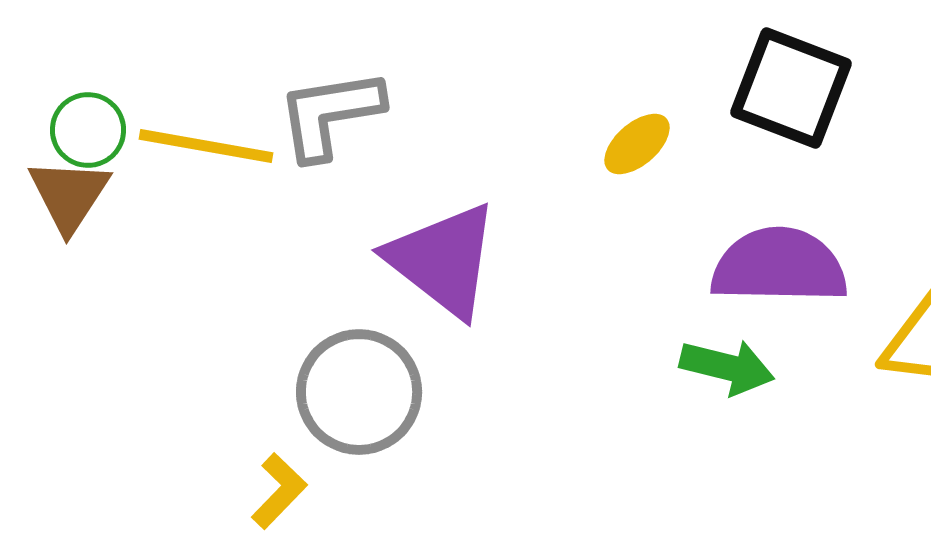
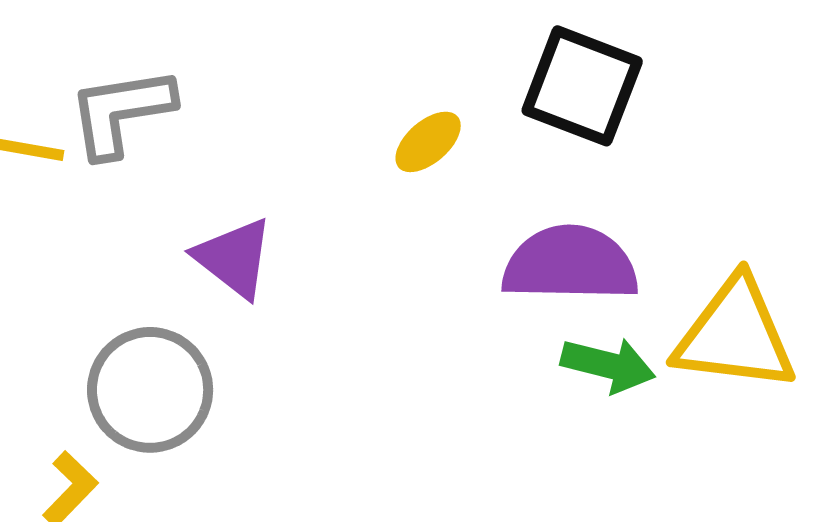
purple triangle: (443, 260) -> (234, 258), size x0.7
green arrow: (727, 367) -> (608, 365), moved

